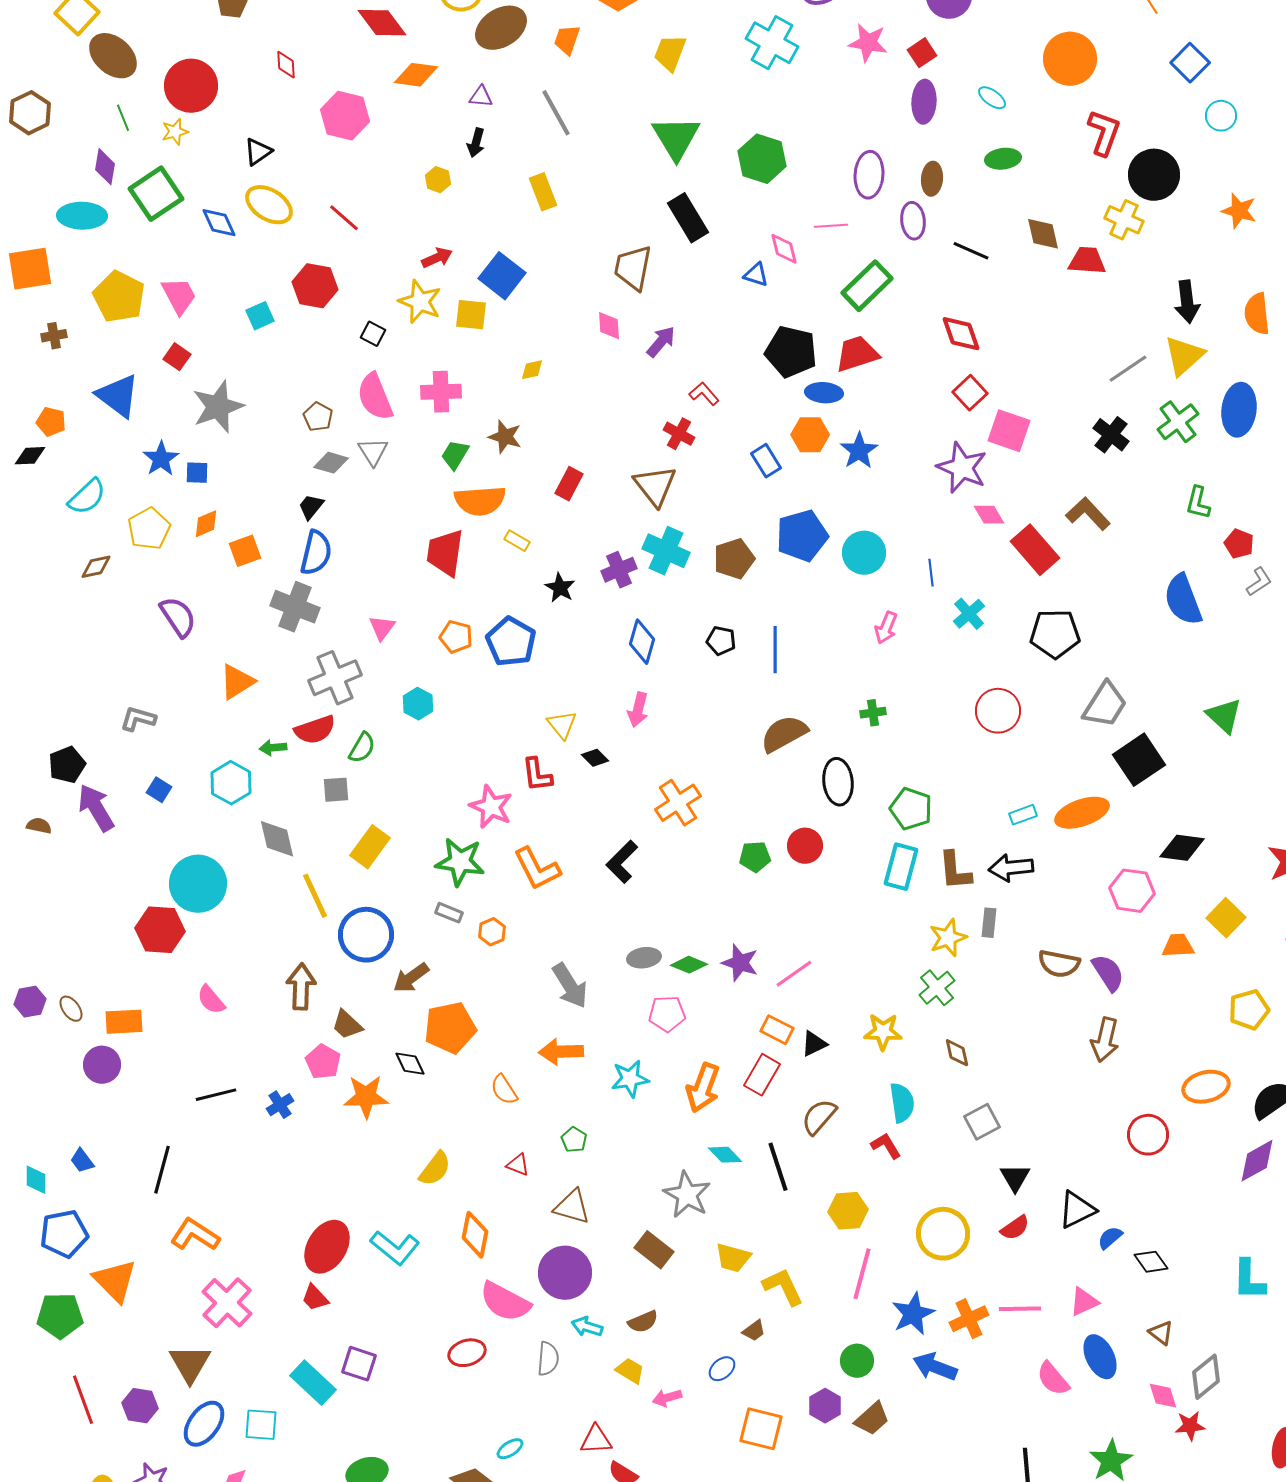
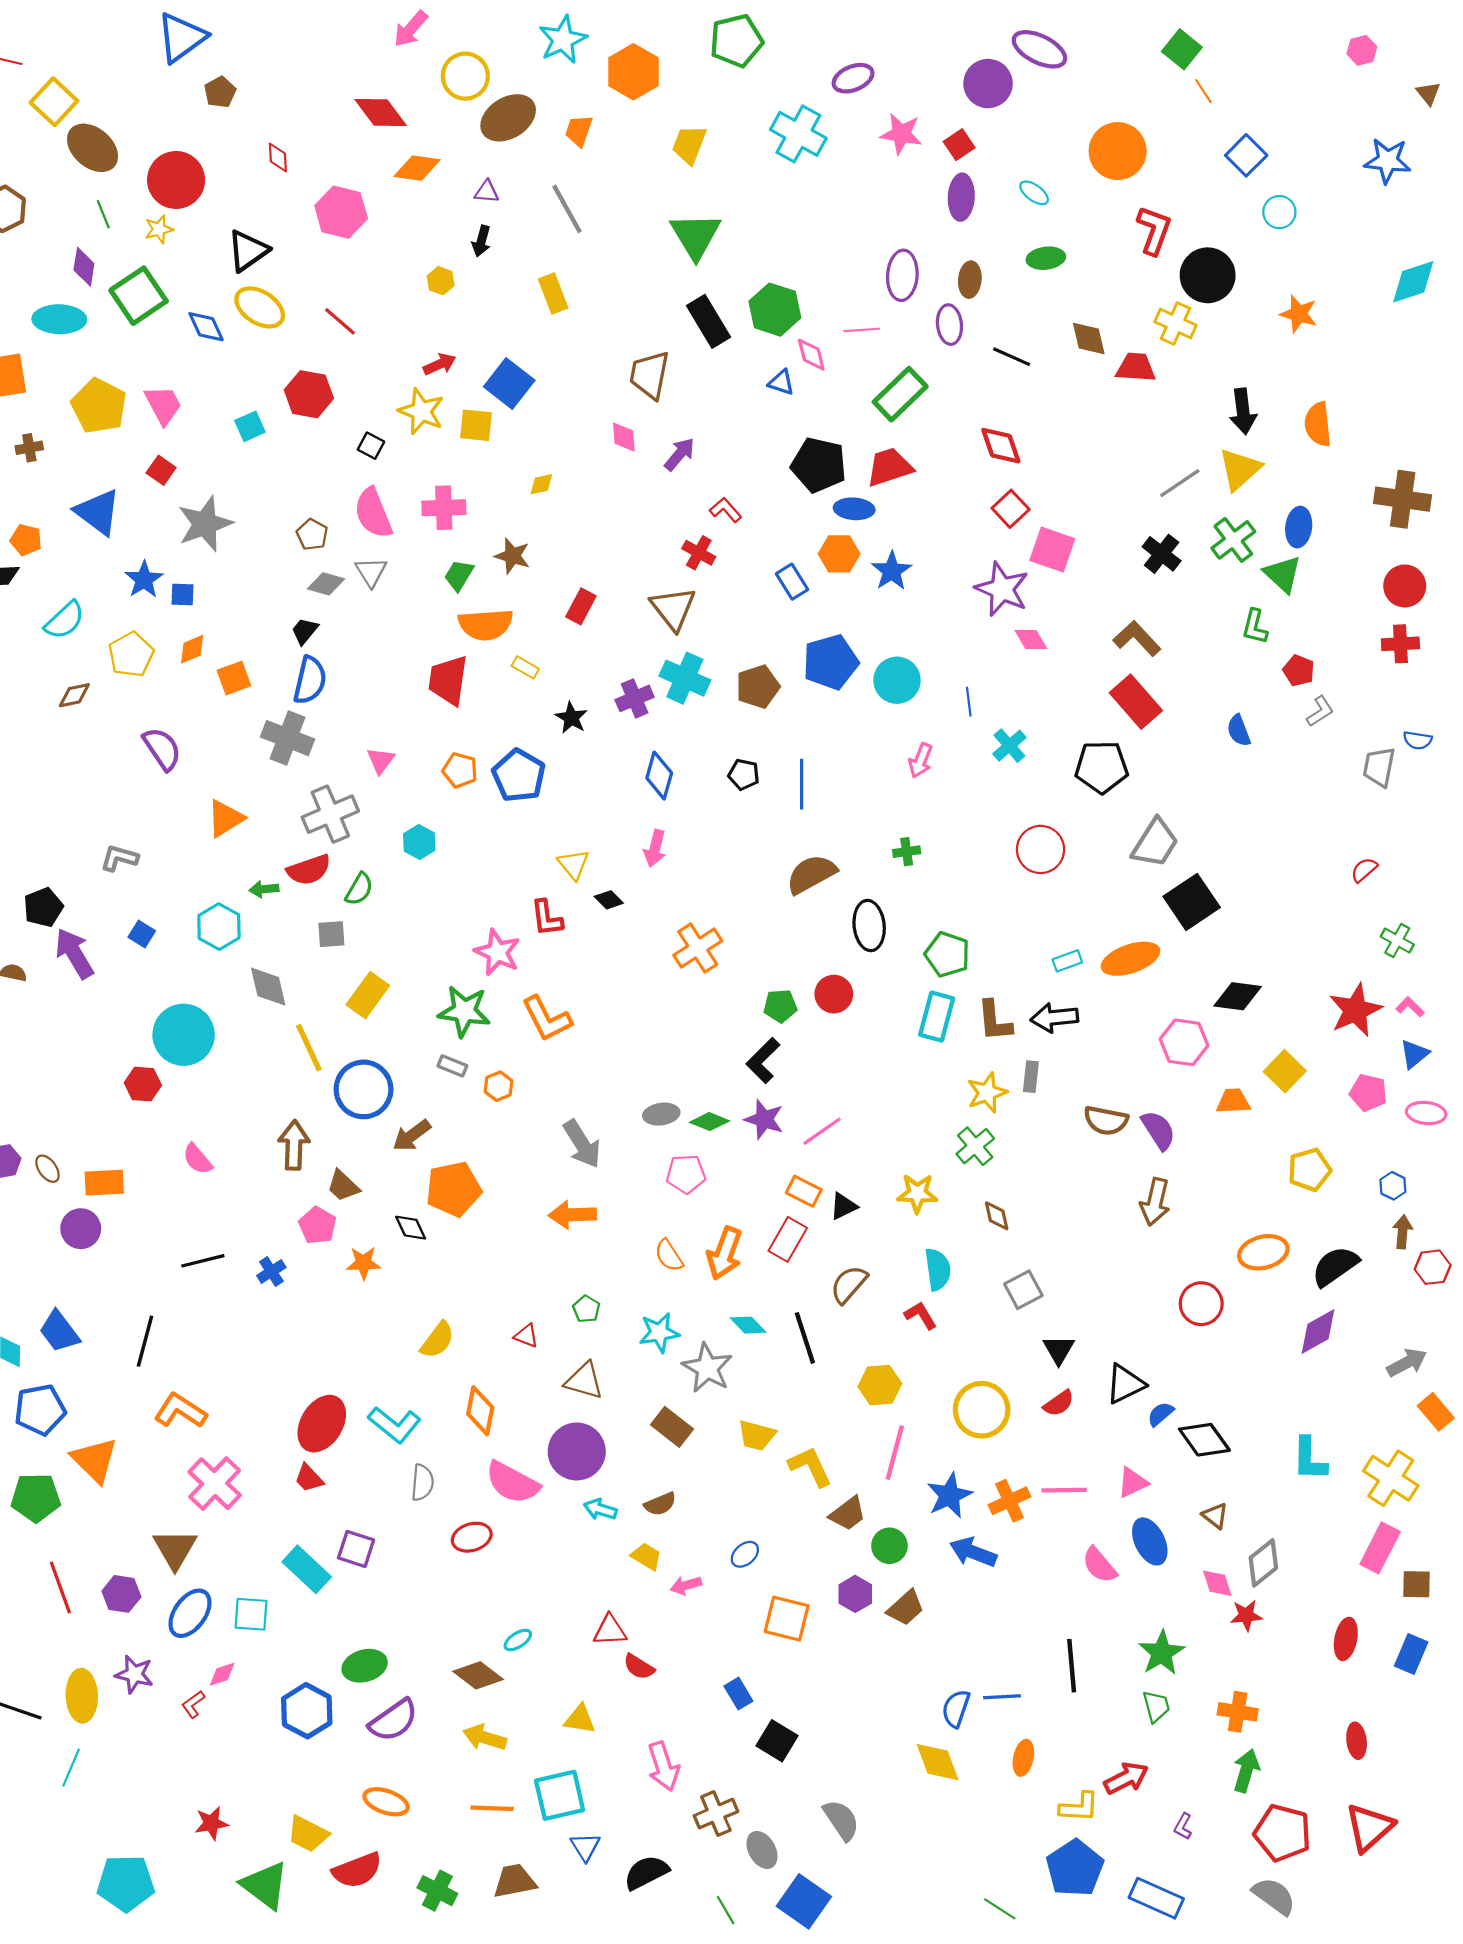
black triangle: (258, 152) -> (248, 251), size x1.4
green hexagon: (762, 159) -> (775, 310), moved
blue ellipse: (1239, 410) -> (1299, 527), size x0.7
red rectangle: (1035, 550) -> (1136, 702), moved
blue semicircle: (1183, 600) -> (1239, 731), size x0.6
green triangle: (1224, 716) -> (1283, 574), moved
black L-shape: (622, 862) -> (763, 1060), moved
red hexagon: (160, 930) -> (143, 1084), size x0.7
cyan star: (630, 1079) -> (659, 1333), moved
orange semicircle: (504, 1090) -> (669, 1255), moved
orange star: (366, 1097) -> (364, 1263), size x0.7
blue trapezoid: (82, 1161) -> (59, 1332), size x1.6
black diamond: (1151, 1262) -> (1204, 1440), size x1.4
brown trapezoid: (754, 1331) -> (848, 1514), moved, size x1.5
gray semicircle: (548, 1359) -> (422, 1483), moved

